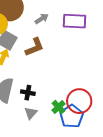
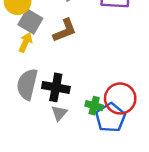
black cross: (28, 93) -> (56, 87), size x1.5
green cross: (58, 107) -> (94, 106), turned -32

